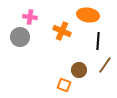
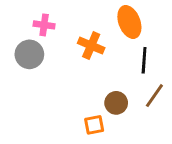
orange ellipse: (88, 15) -> (129, 22), turned 60
orange square: (64, 85) -> (94, 125), turned -32

